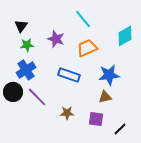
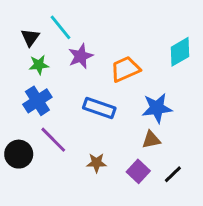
cyan line: (83, 19) -> (60, 27), moved
purple star: (56, 39) -> (81, 56), turned 30
black circle: (13, 92) -> (19, 154), moved
purple square: (96, 119) -> (138, 171), turned 35
black line: (120, 129) -> (173, 174), moved

